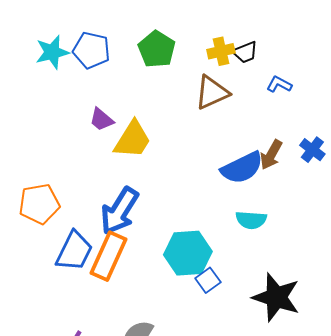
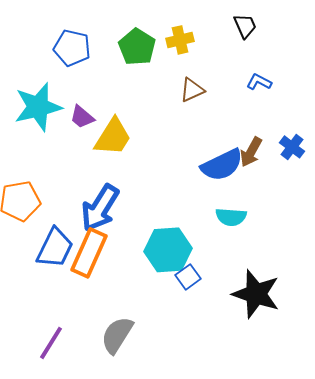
yellow cross: (221, 51) -> (180, 40), moved
cyan star: (52, 52) -> (38, 107), moved, size x1.4
black trapezoid: (245, 52) -> (245, 26), moved, turned -92
brown triangle: (212, 92) -> (192, 90), size x0.7

